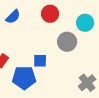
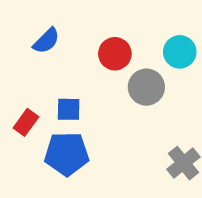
red circle: (50, 14) -> (115, 54), moved
blue square: (40, 61) -> (69, 109), moved

